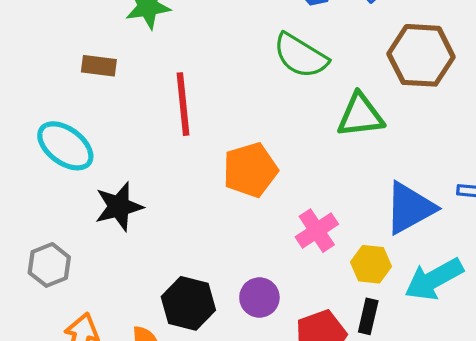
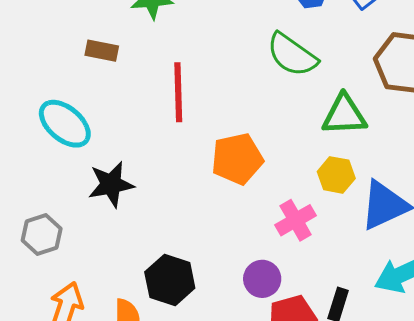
yellow hexagon: (371, 264) -> (336, 175), moved
purple circle: (259, 297) -> (262, 279), moved

